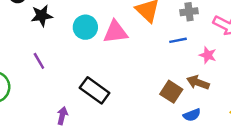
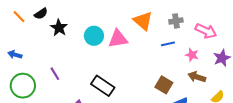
black star: (42, 16) -> (59, 28), turned -30
purple line: (39, 61) -> (55, 74), moved
brown arrow: (198, 82) -> (197, 77), moved

